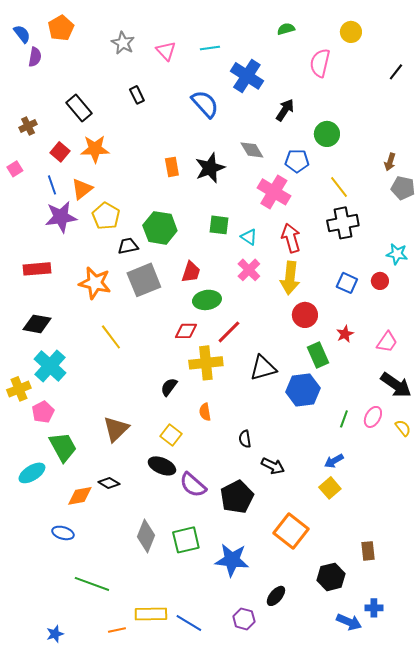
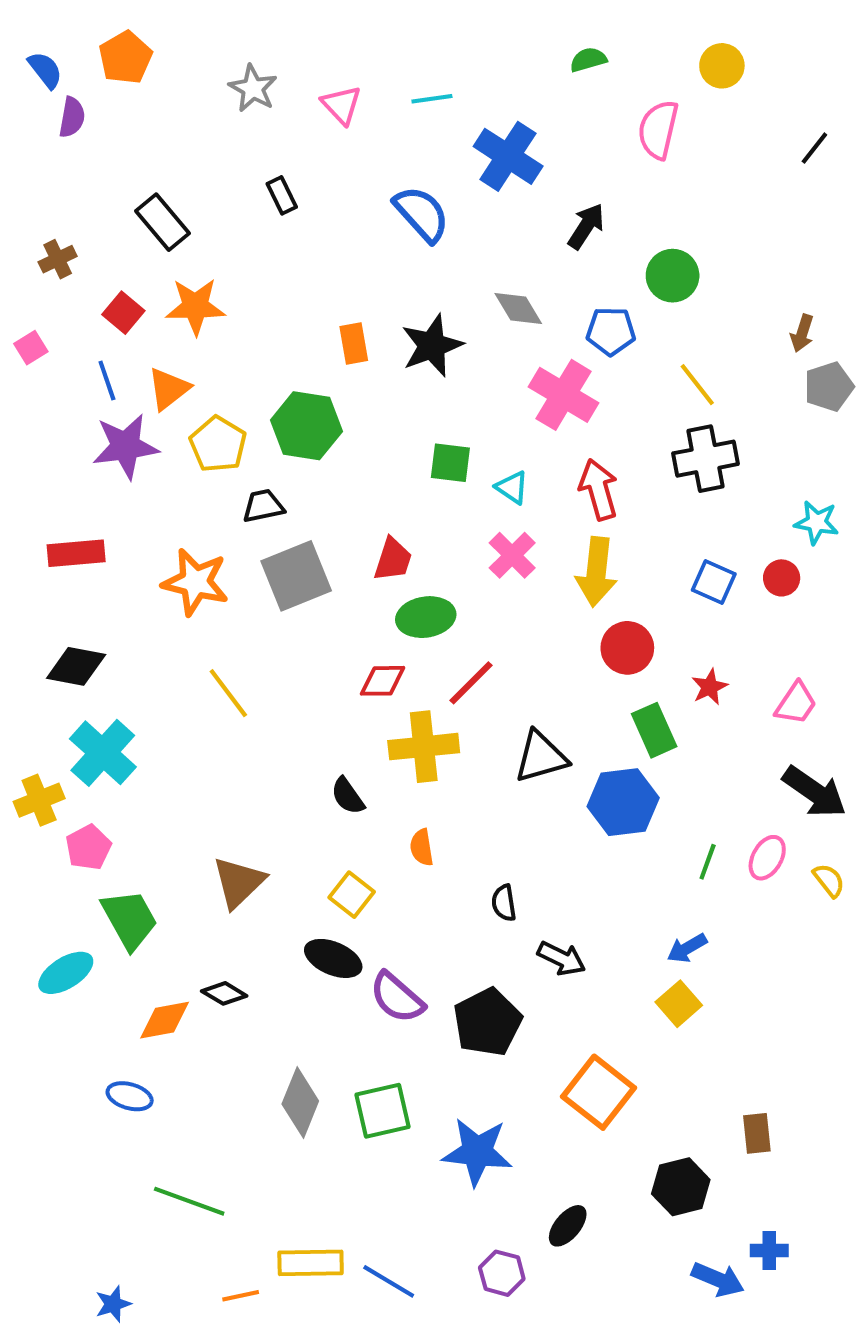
gray pentagon: (403, 188) -> (829, 387), turned -30
green hexagon: (160, 228) -> (306, 426), moved
black semicircle: (169, 387) -> (348, 796), turned -72

